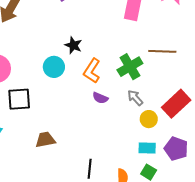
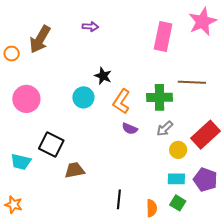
green cross: (130, 67) -> (160, 97), turned 30
gray arrow: (135, 98) -> (165, 129), turned -90
black square: (19, 99) -> (51, 145), moved, turned 30

